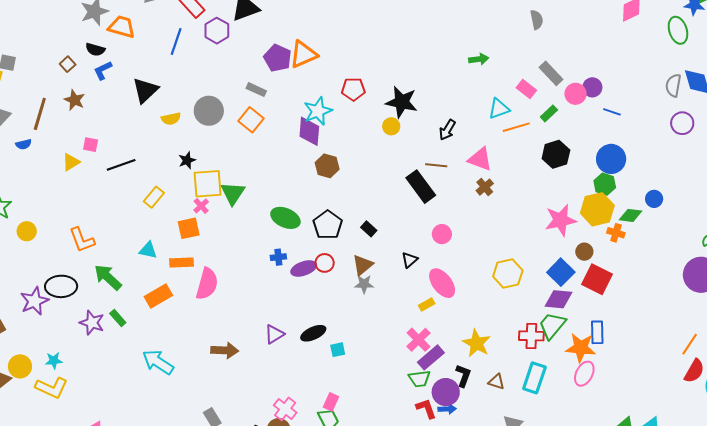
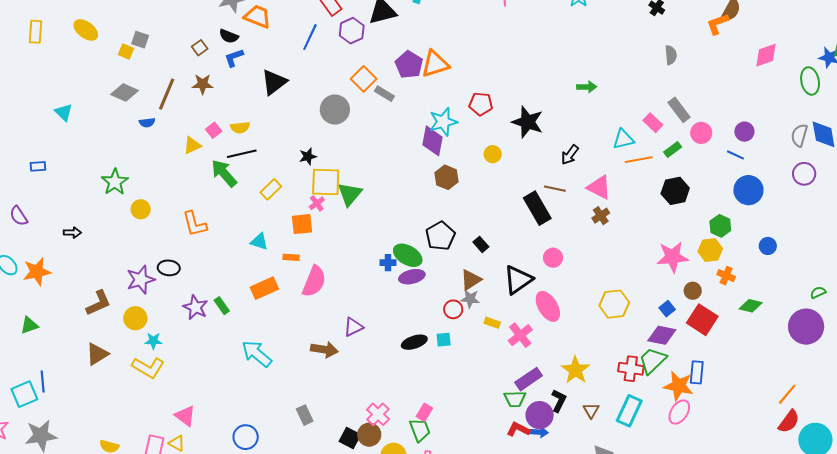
green arrow: (479, 59) -> (587, 87), moved
purple circle: (592, 87) -> (744, 132), moved
brown star: (74, 100) -> (203, 84), turned -30
yellow semicircle: (171, 119) -> (240, 127), moved
orange square: (251, 120) -> (364, 79), moved
yellow circle: (391, 126) -> (493, 154), moved
pink square: (91, 145) -> (214, 130), turned 35
blue circle: (611, 159) -> (748, 190), moved
yellow hexagon: (597, 209) -> (710, 250), size x0.7
green diamond: (630, 215) -> (751, 306), moved
green ellipse: (285, 218) -> (408, 255), moved
black triangle: (409, 260) -> (518, 280), size x1.8
orange rectangle: (181, 262) -> (291, 257), size x0.7
red circle: (325, 263) -> (453, 309), moved
blue square: (561, 272) -> (667, 309), size x0.6
green arrow: (108, 277) -> (224, 173), moved
black ellipse: (61, 286) -> (169, 268), size x0.7
yellow rectangle: (427, 304) -> (492, 323), moved, turned 42
purple triangle: (274, 334) -> (353, 327), moved
pink cross: (418, 340) -> (520, 335), moved
cyan square: (338, 350) -> (444, 340), moved
yellow circle: (20, 366) -> (135, 318), moved
brown triangle: (496, 382) -> (591, 410), turned 36
red L-shape: (426, 409) -> (518, 429), turned -50

